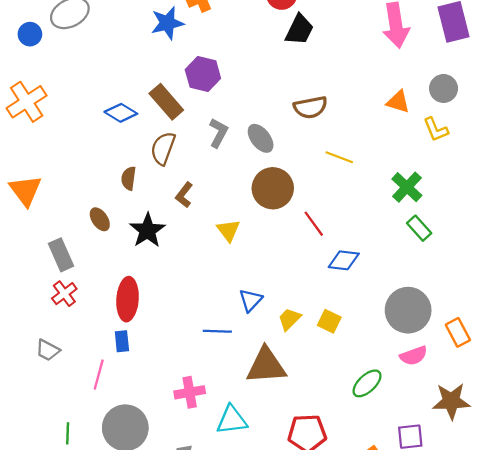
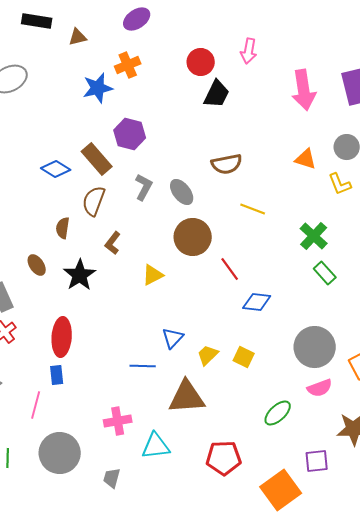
yellow triangle: (228, 230) -> (153, 275), turned 40

